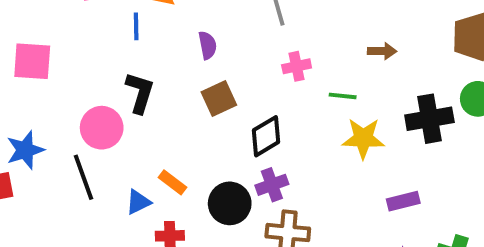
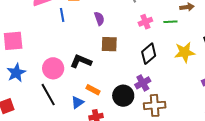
black L-shape: (140, 93) -> (81, 61), moved, turned -75
green line: (343, 96) -> (170, 22), moved
brown square: (219, 98) -> (109, 44), turned 36
black diamond: (266, 136) -> (149, 54), moved
blue star: (25, 150) -> (16, 73), moved

